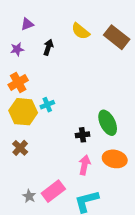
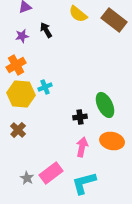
black arrow: (48, 47) -> (46, 30), turned -49
purple star: (17, 49) -> (22, 36), moved

